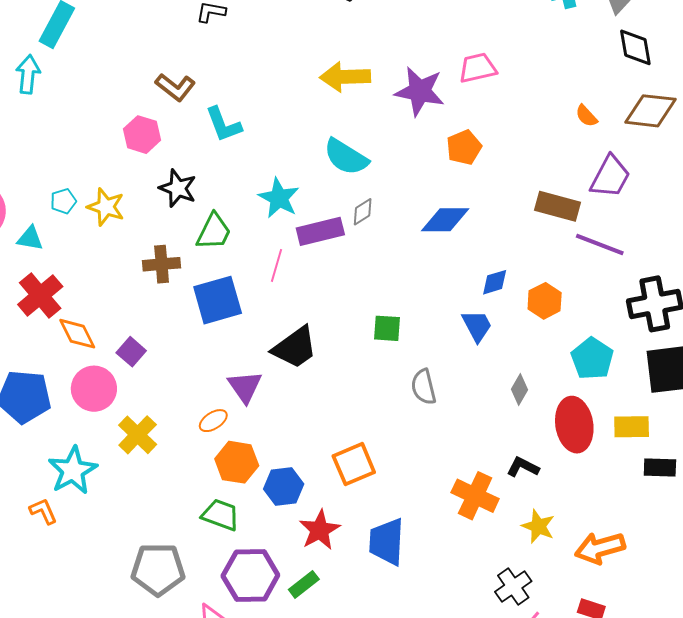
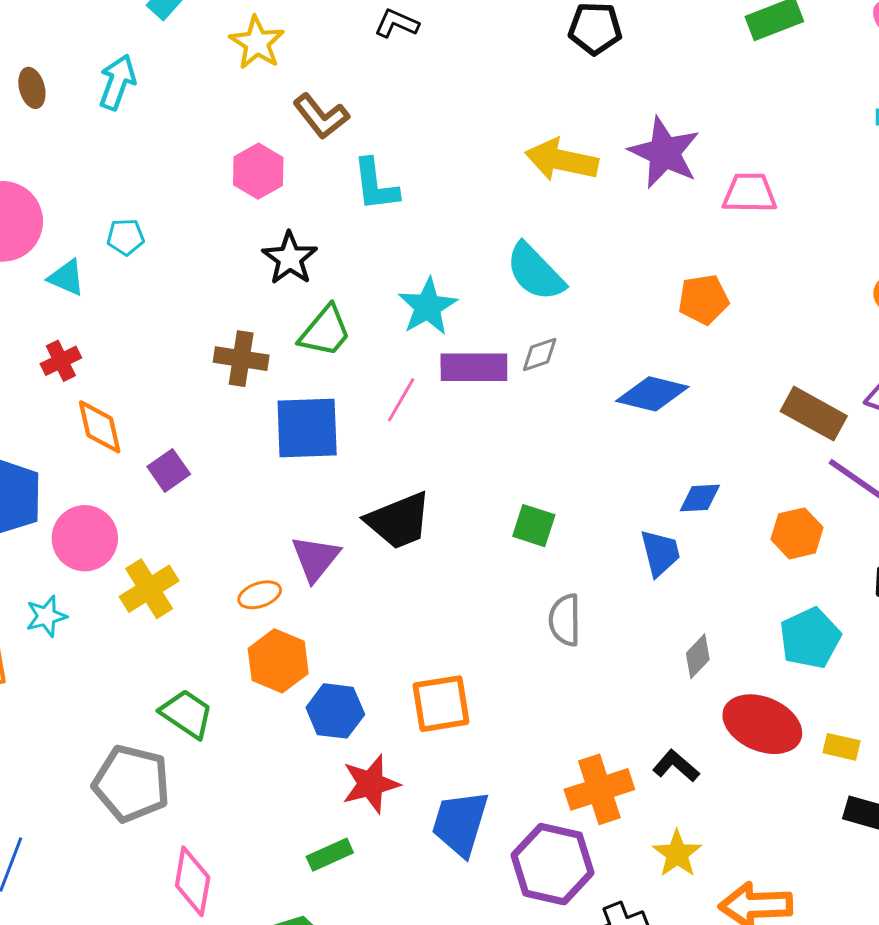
cyan arrow: (28, 74) -> (117, 82), moved
purple star: (420, 91) -> (664, 153), moved
yellow star: (106, 207) -> (257, 43), moved
red cross: (40, 295) -> (61, 361), size x0.6
orange hexagon: (545, 301) -> (797, 533), moved
pink circle: (94, 389) -> (85, 538), moved
red ellipse: (574, 425) -> (762, 724), turned -72
yellow rectangle: (632, 427) -> (841, 747), size x0.7
cyan star: (73, 471) -> (46, 616), size x0.6
orange cross: (475, 496) -> (599, 789), turned 33
green trapezoid: (221, 515) -> (187, 714), moved
purple hexagon: (250, 576) -> (553, 864), moved

